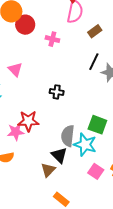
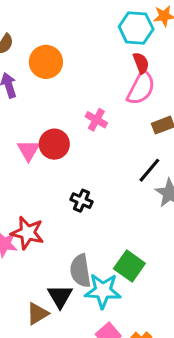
red circle: (25, 25) -> (54, 144), moved
gray semicircle: (68, 136) -> (80, 271), turned -30
cyan star: (85, 145) -> (103, 291), turned -30

